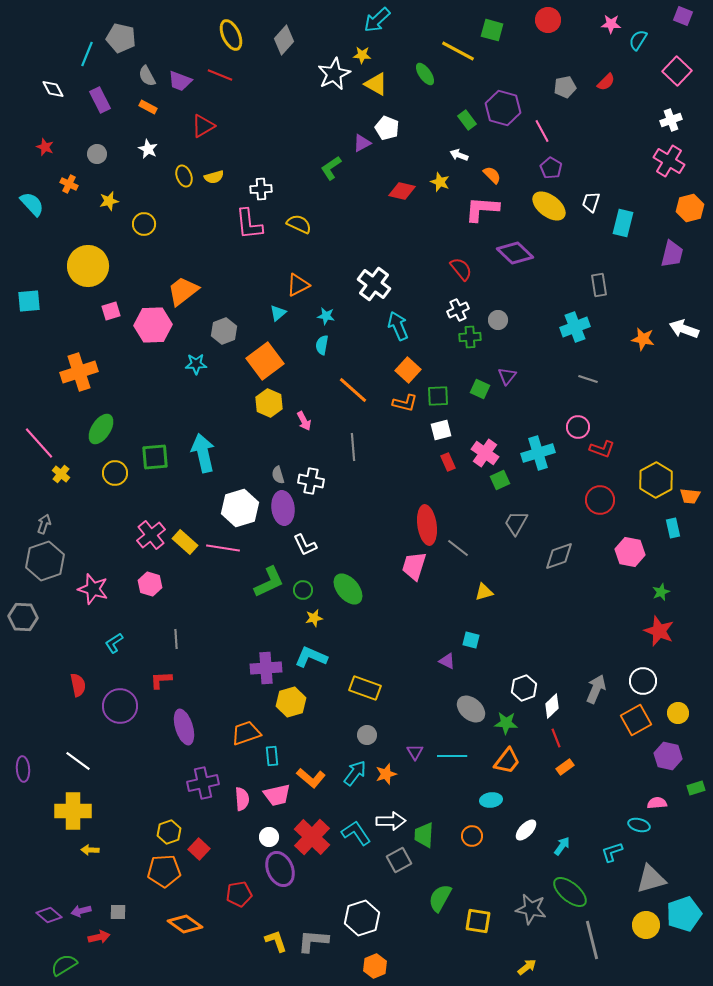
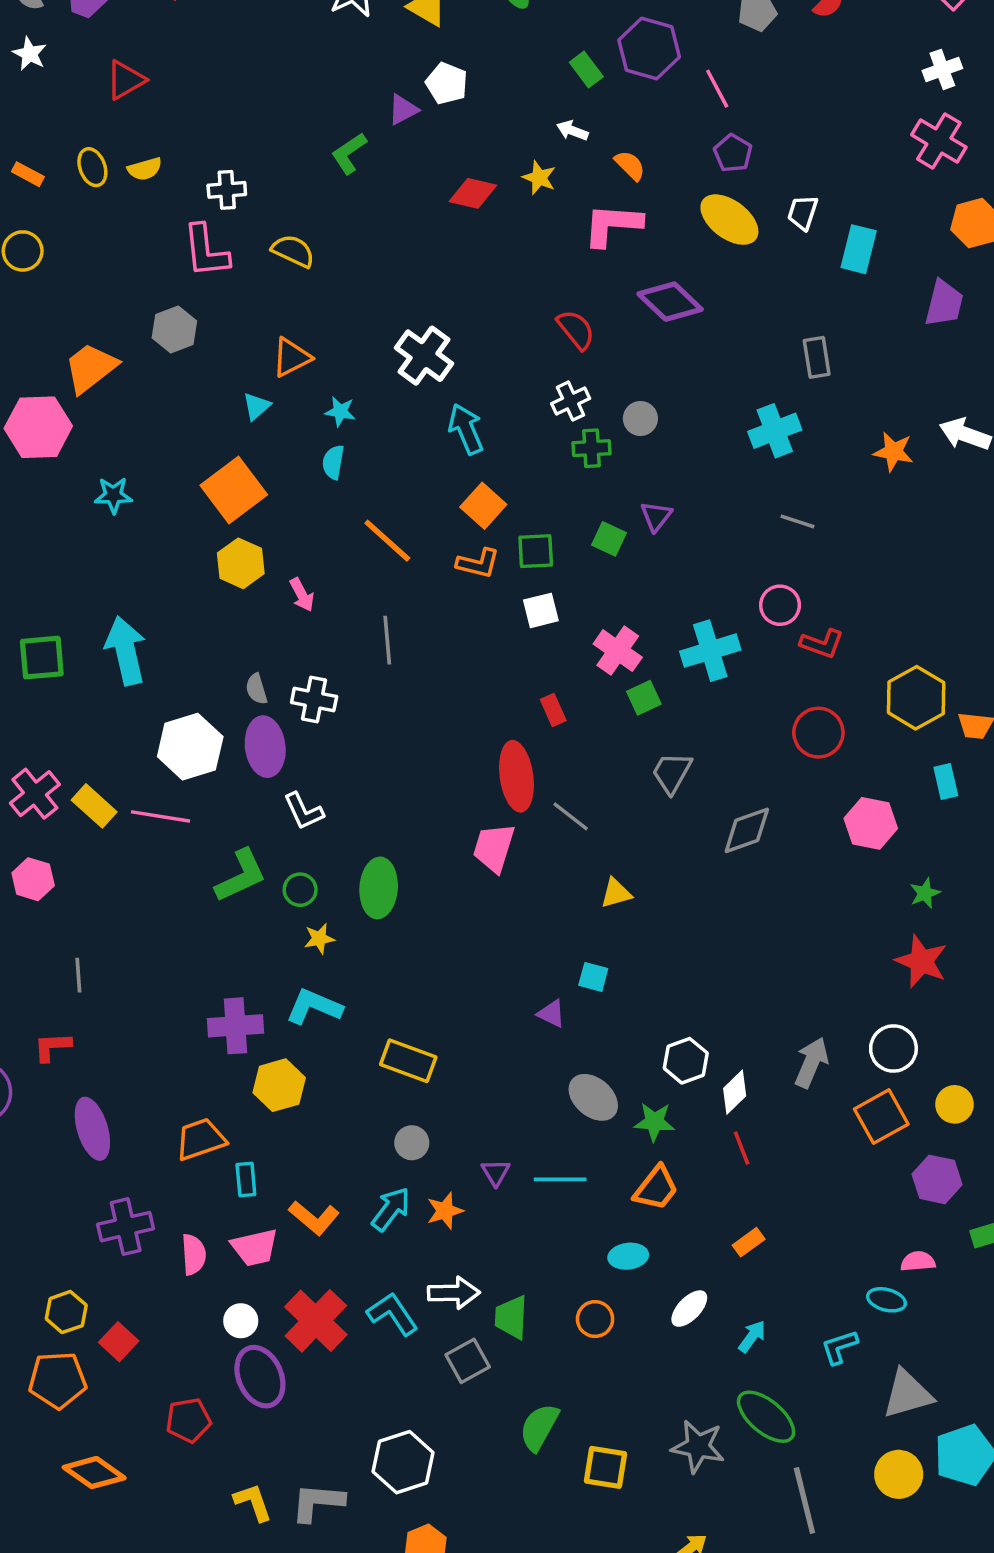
orange rectangle: (148, 107) -> (28, 174), moved
white star: (148, 149) -> (30, 54), moved
gray hexagon: (224, 331) -> (174, 329), moved
red rectangle: (448, 462) -> (553, 710), moved
green ellipse: (348, 589) -> (379, 888), turned 44
orange rectangle: (565, 767) -> (749, 1242), moved

